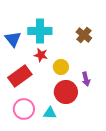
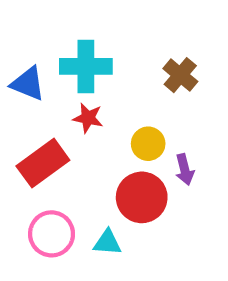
blue triangle: (13, 39) -> (28, 84), turned -30
yellow circle: (61, 67) -> (148, 144), moved

